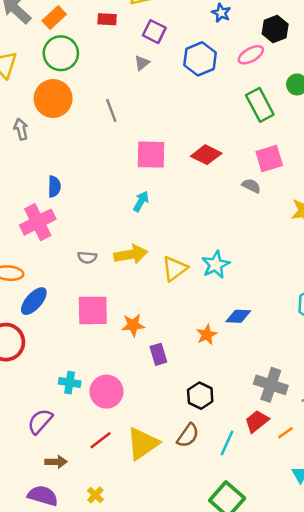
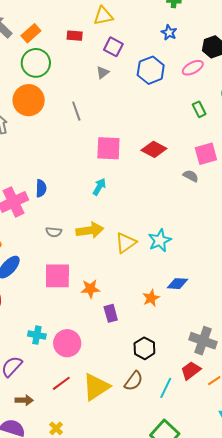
green rectangle: (260, 105) -> (199, 109), size x0.6
blue semicircle: (54, 187) -> (41, 188), moved

